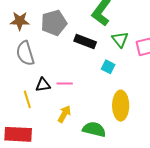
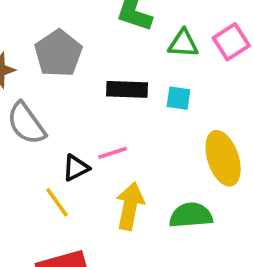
green triangle: (120, 39) -> (183, 44), turned -30
black rectangle: (85, 41) -> (127, 89), moved
yellow arrow: (64, 114) -> (130, 206), size x1.4

